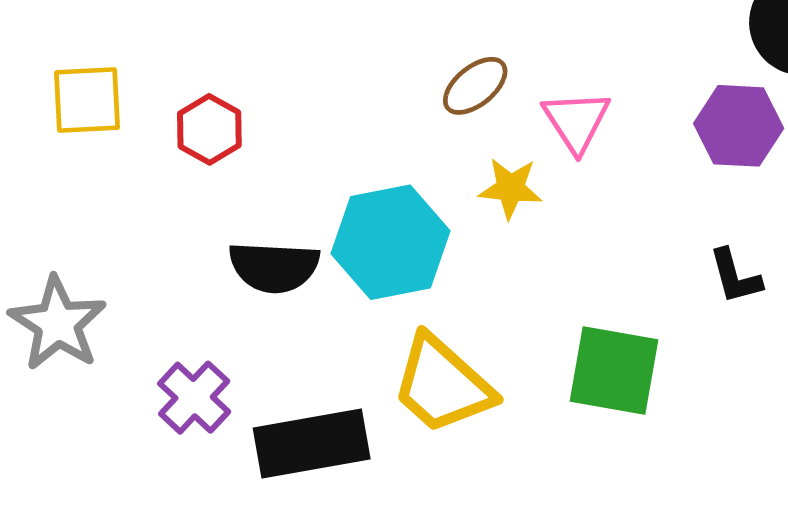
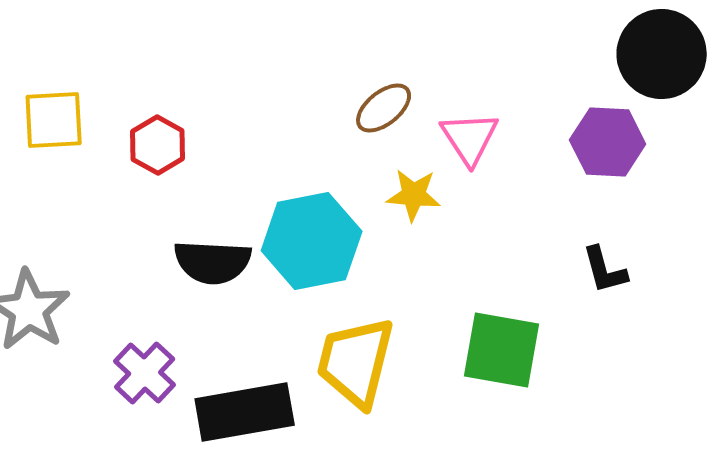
yellow trapezoid: (442, 385) -> (356, 362), turned 62

